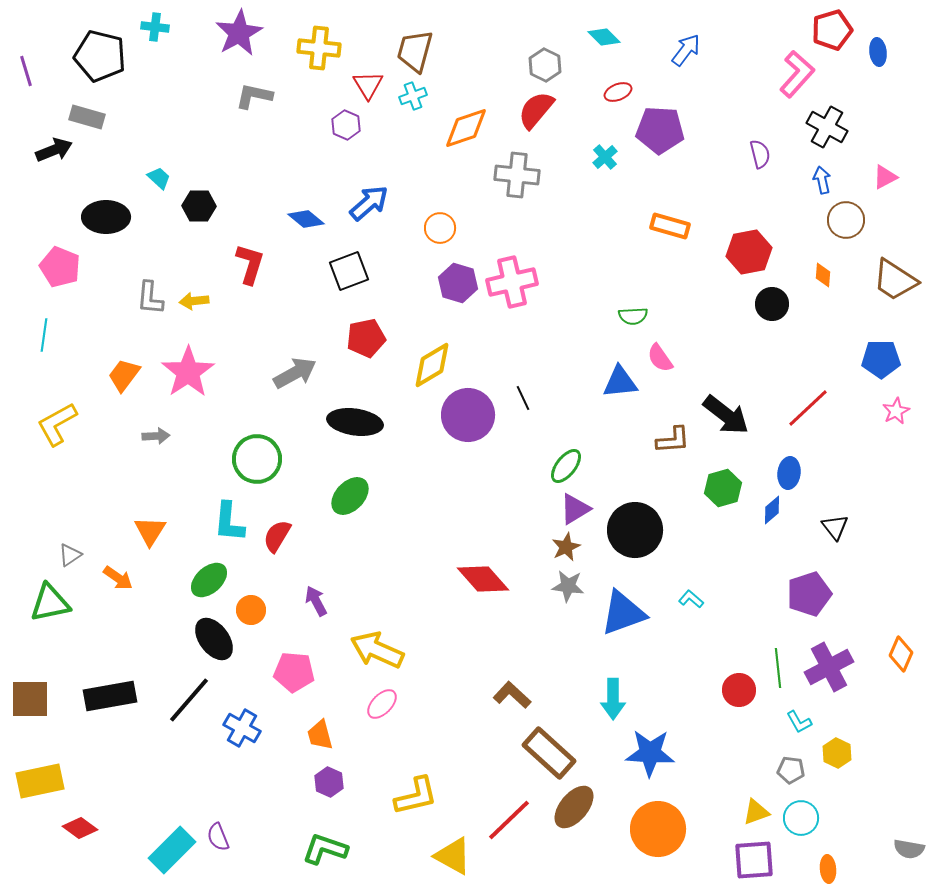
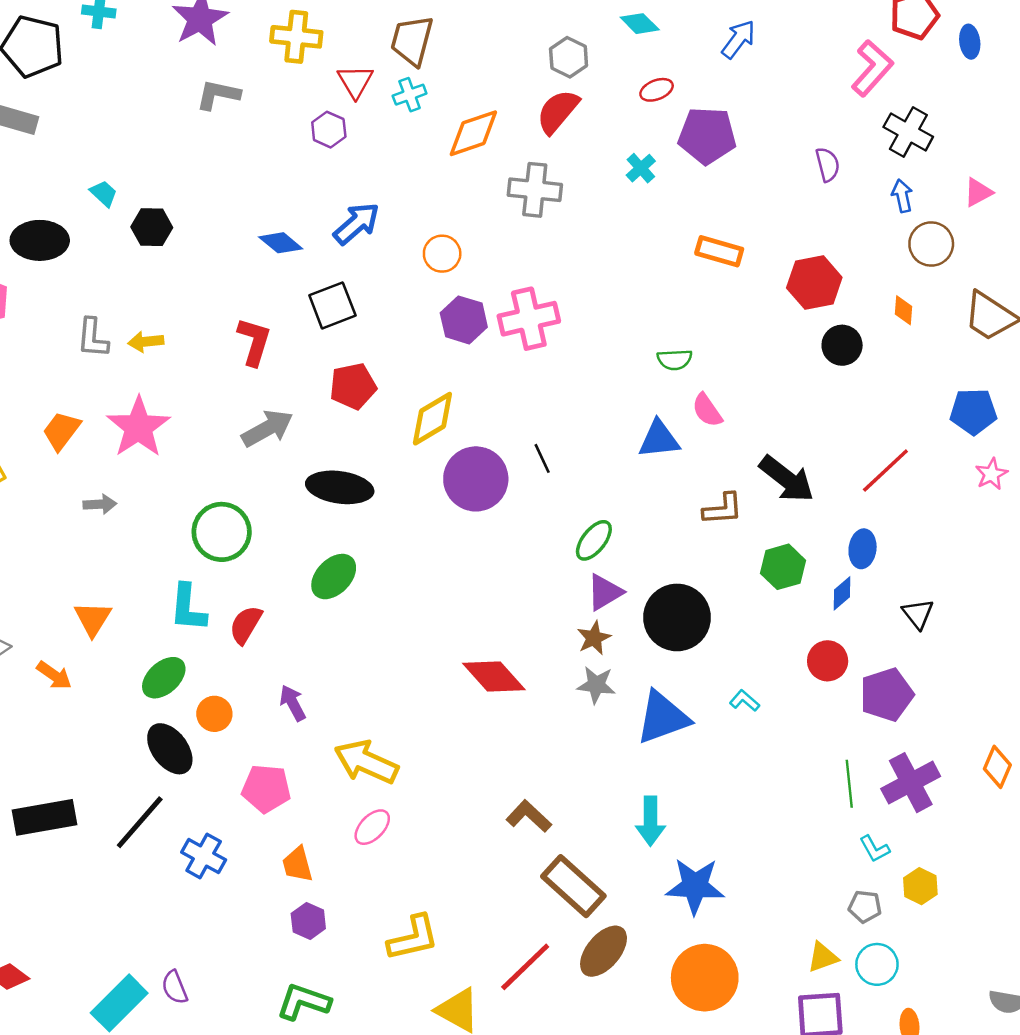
red L-shape: (250, 264) -> (254, 342), moved
red circle: (739, 690) -> (828, 661), moved

